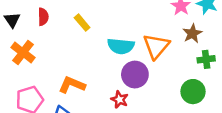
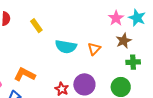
orange triangle: (156, 46) -> (94, 49), size x0.6
purple circle: (135, 75) -> (84, 84), moved

